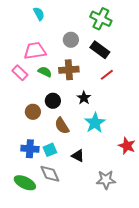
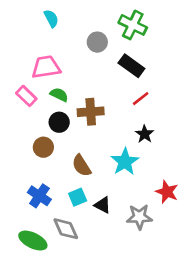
gray circle: (71, 40) -> (97, 42), moved
brown cross: (69, 70) -> (91, 112), moved
black star: (84, 98) -> (145, 134), moved
black circle: (53, 101) -> (59, 122), moved
blue cross: (30, 149) -> (39, 196), turned 30
cyan square: (50, 150) -> (78, 197), moved
gray star: (106, 180) -> (139, 217), moved

